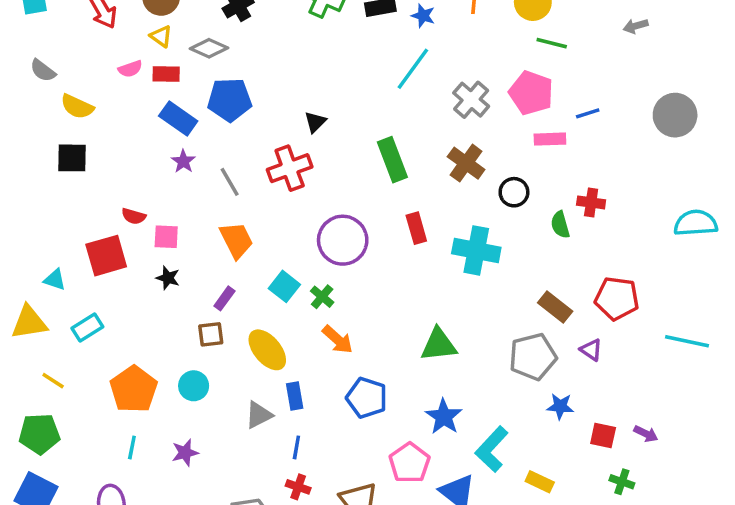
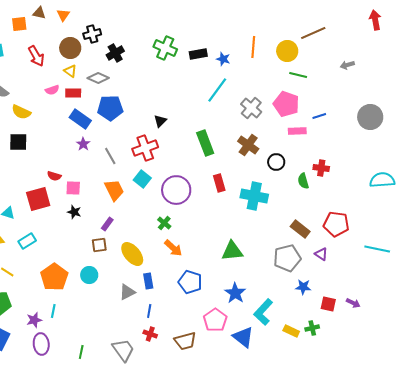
cyan square: (284, 286) -> (142, 179), moved
purple star: (185, 453) -> (34, 320), moved
green cross: (622, 482) -> (312, 328), moved, turned -32

